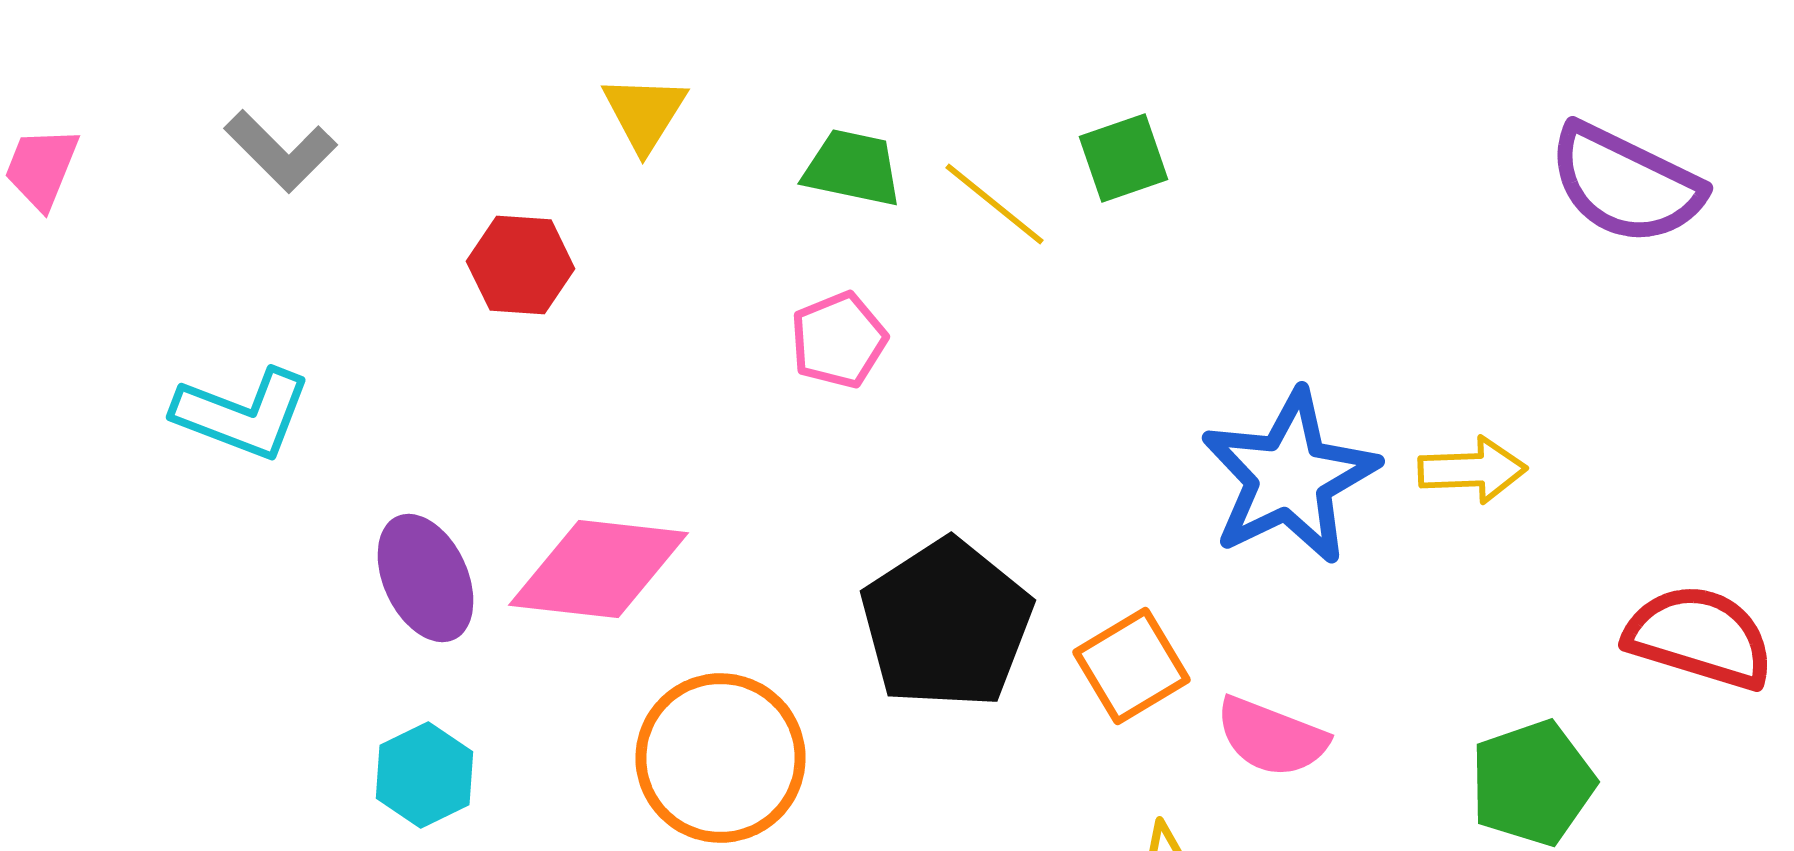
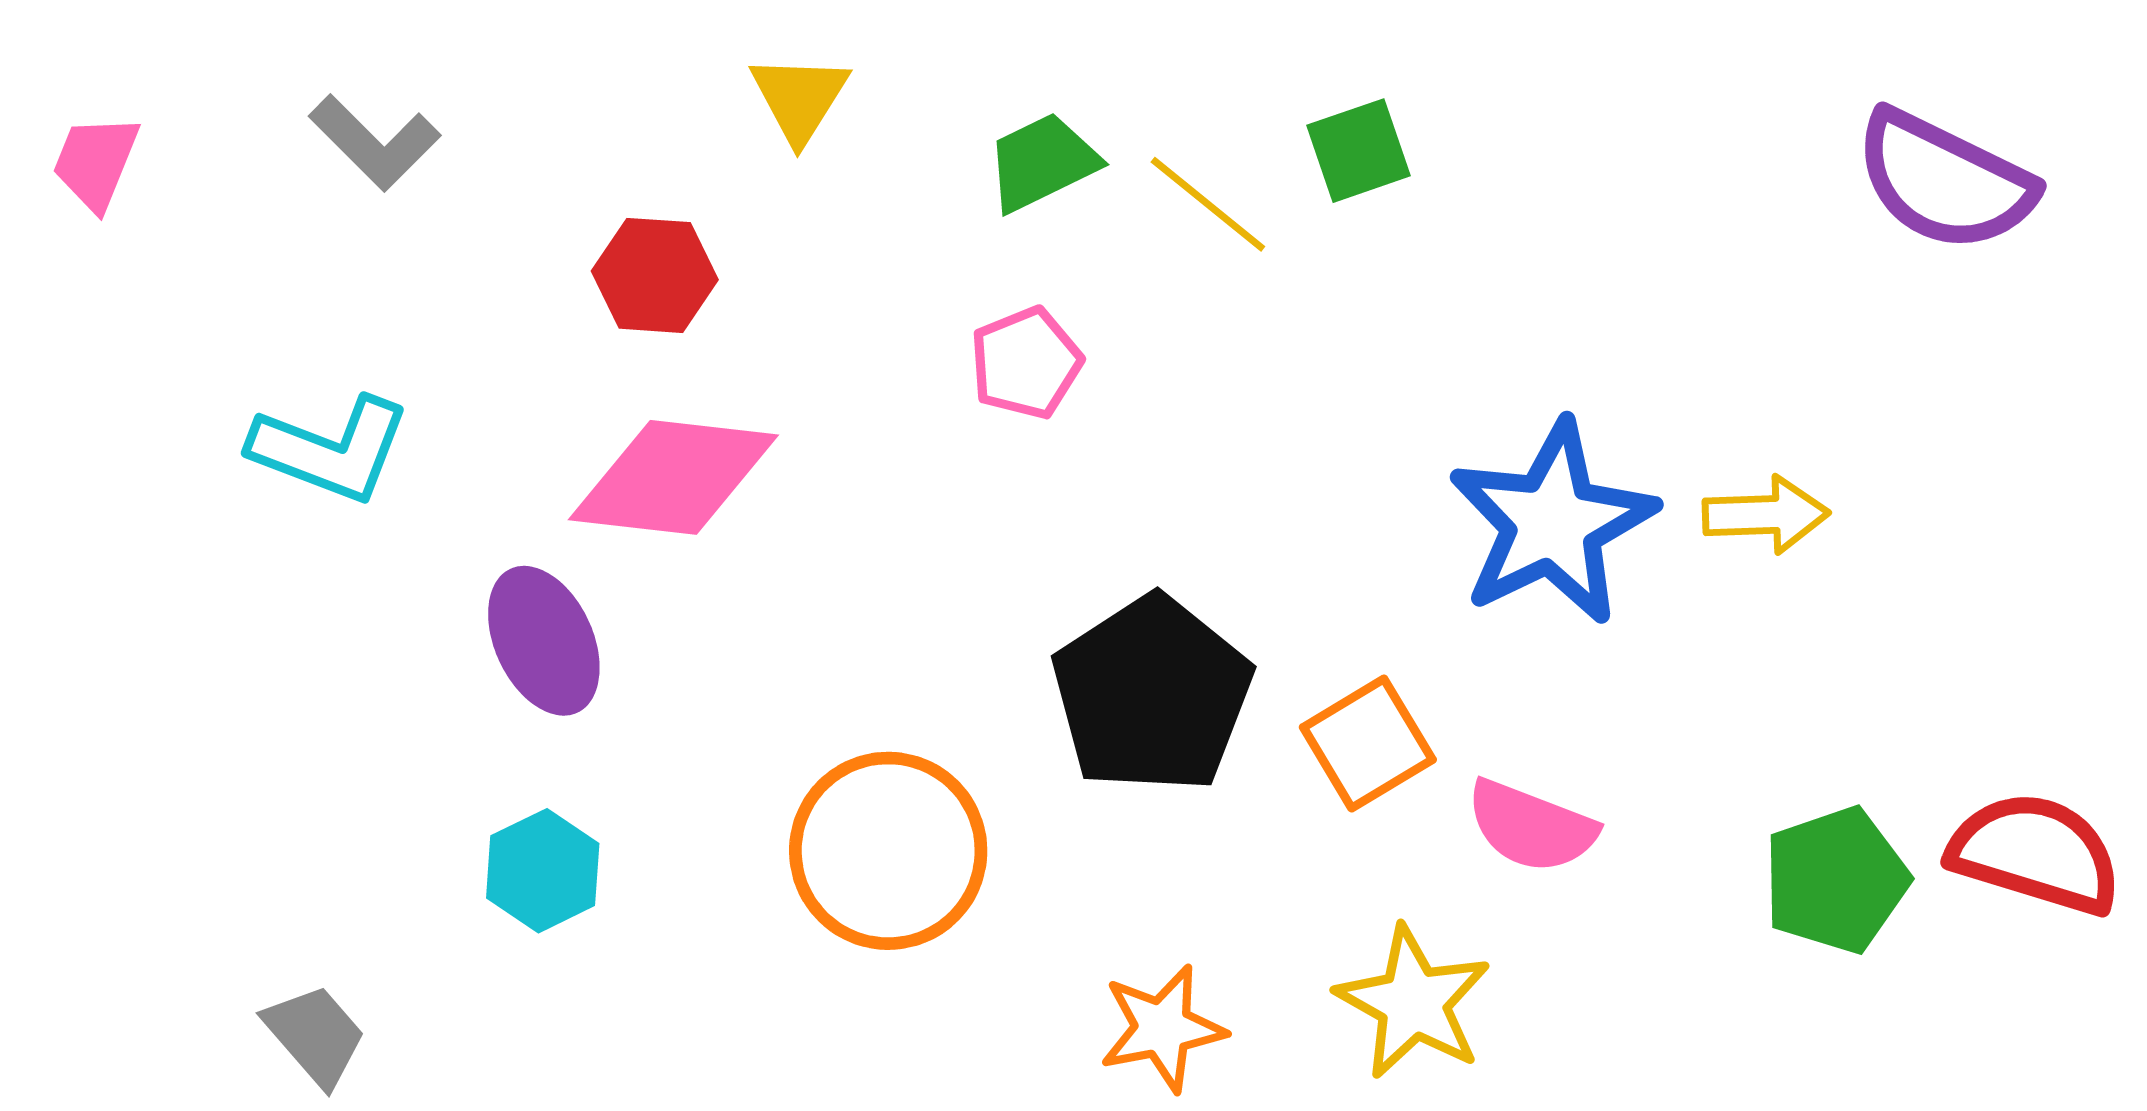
green trapezoid: (853, 168) -> (1042, 162), turned -38
pink diamond: (599, 569) -> (673, 477), moved
red semicircle: (1700, 637) -> (2035, 853), moved

